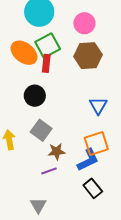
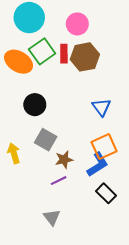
red rectangle: (46, 63) -> (64, 54), moved

